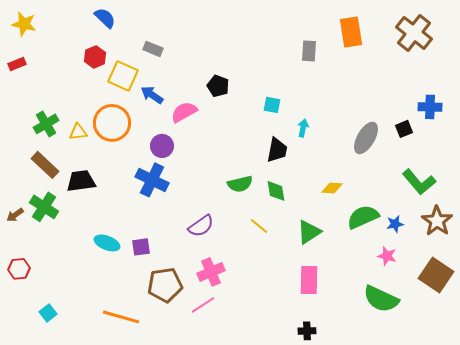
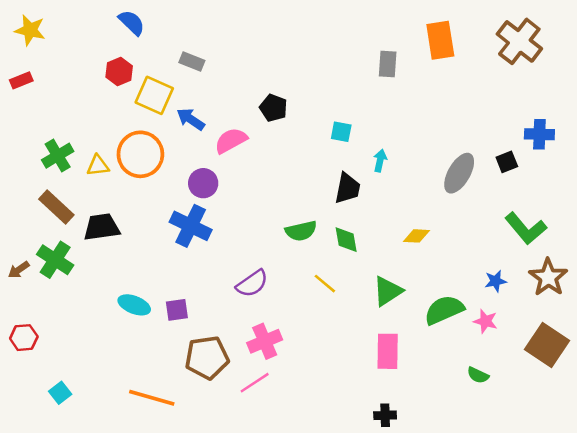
green semicircle: (363, 217) -> (444, 310), moved
green semicircle: (381, 299) -> (478, 375), size x0.5

